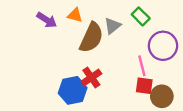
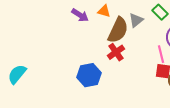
red cross: (91, 78) -> (116, 52), moved
blue hexagon: (73, 90) -> (89, 75), moved

